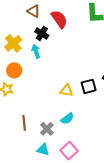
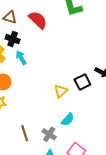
black cross: (42, 34) -> (13, 39), moved
yellow triangle: (66, 91) -> (61, 91), turned -40

